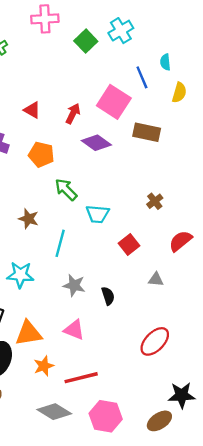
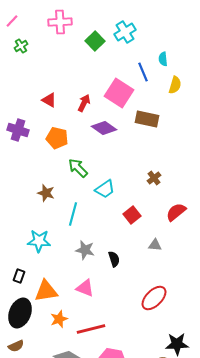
cyan trapezoid: (97, 214) -> (105, 189), turned -40

